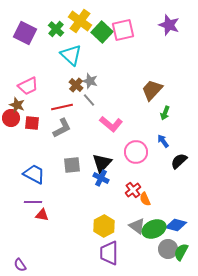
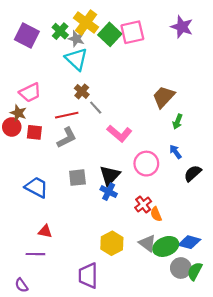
gray star: (90, 81) -> (76, 39), moved
purple line: (33, 202) -> (35, 254), moved
purple trapezoid: (109, 253) -> (88, 276), moved

